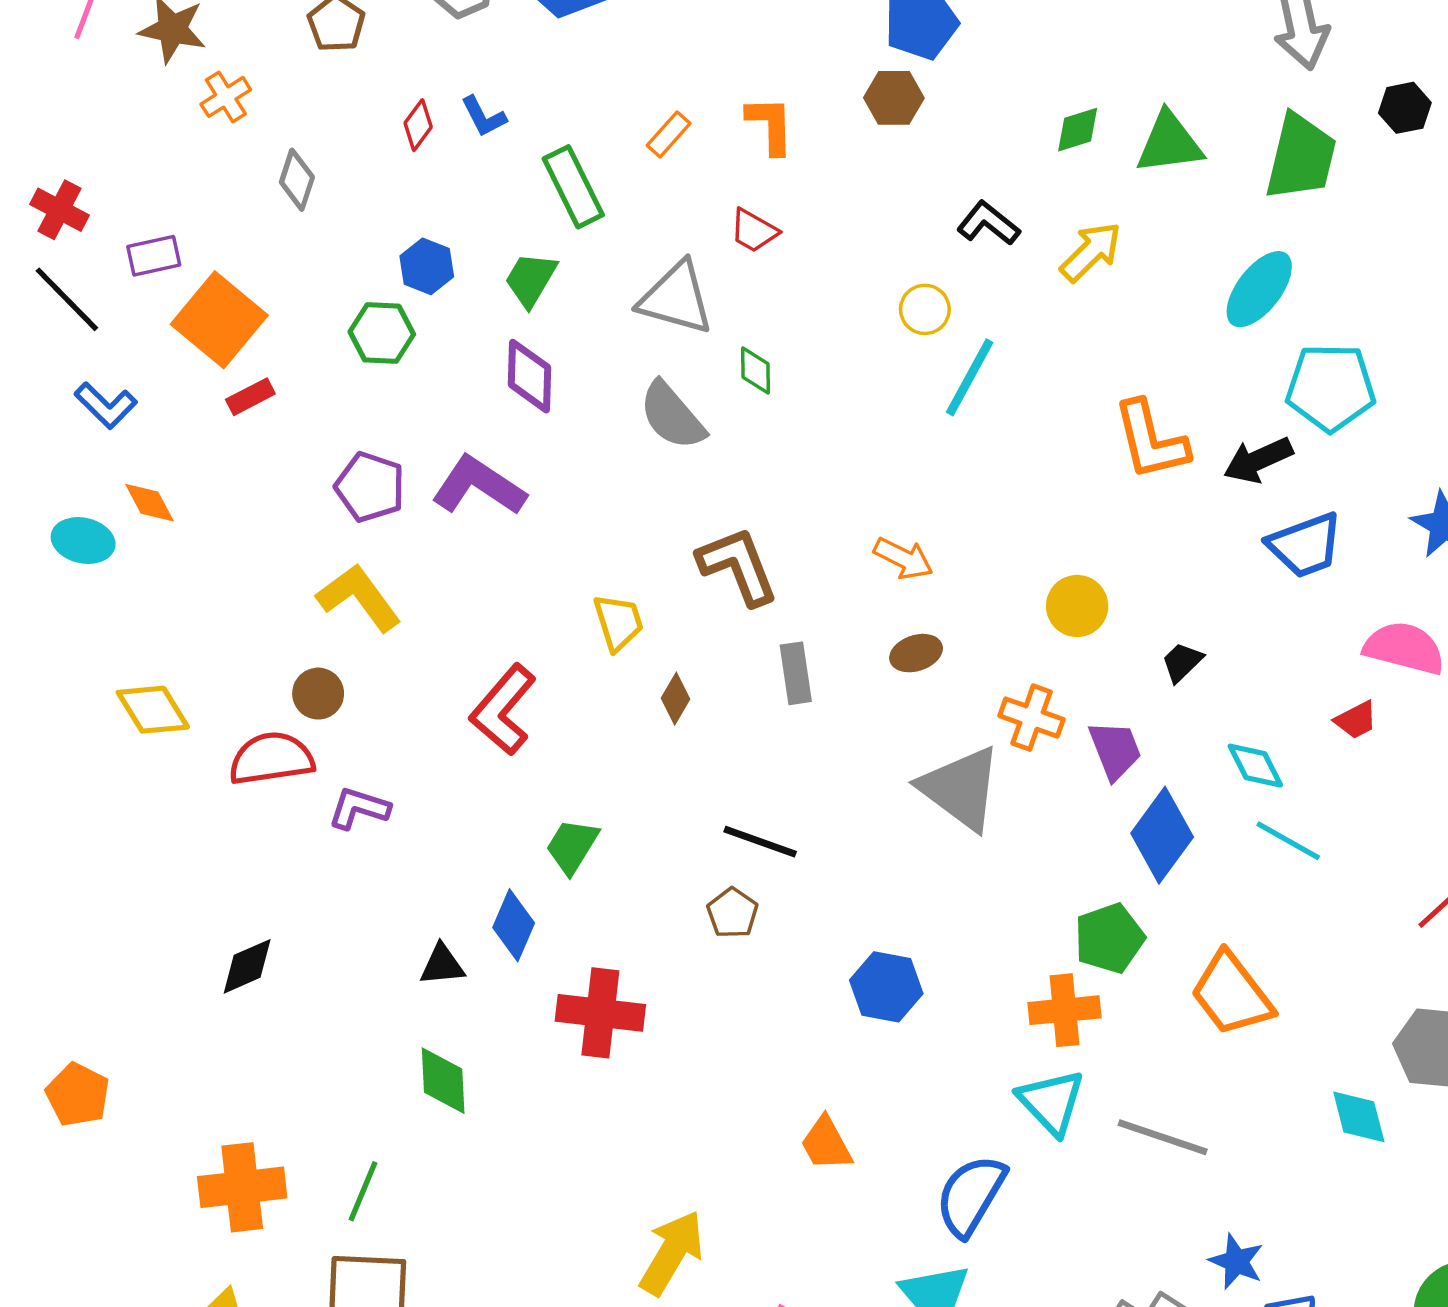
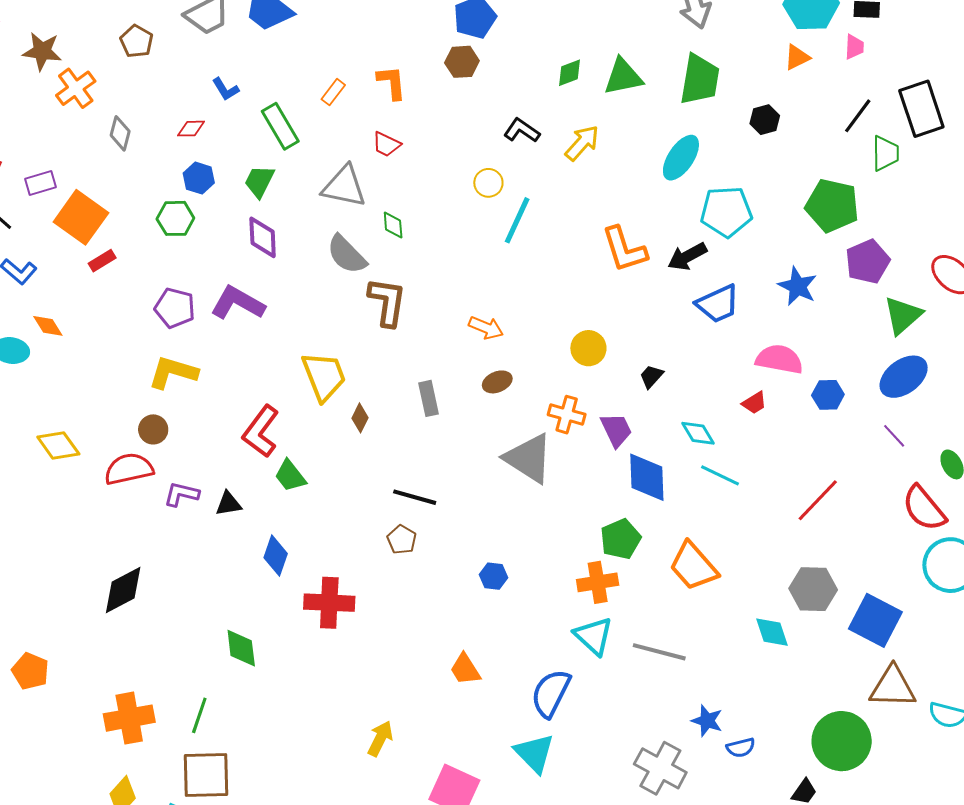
orange cross: (226, 97) -> (76, 88), size x1.4
black hexagon: (1405, 108) -> (765, 120), moved
red diamond: (418, 125) -> (191, 129), moved, turned 56
brown L-shape: (738, 566) -> (387, 302), moved, turned 34
yellow L-shape: (359, 598) -> (173, 372), turned -33
yellow trapezoid: (618, 622) -> (324, 376), size x1.5
blue diamond: (1162, 835) -> (647, 477), turned -34
green trapezoid: (572, 846) -> (290, 476), moved, turned -66
black triangle: (442, 965) -> (229, 504), moved
black diamond: (247, 966) -> (123, 590), size x1.4
blue hexagon: (886, 987) -> (493, 576), size x0.7
yellow arrow: (672, 1253) -> (380, 738), size x0.7

